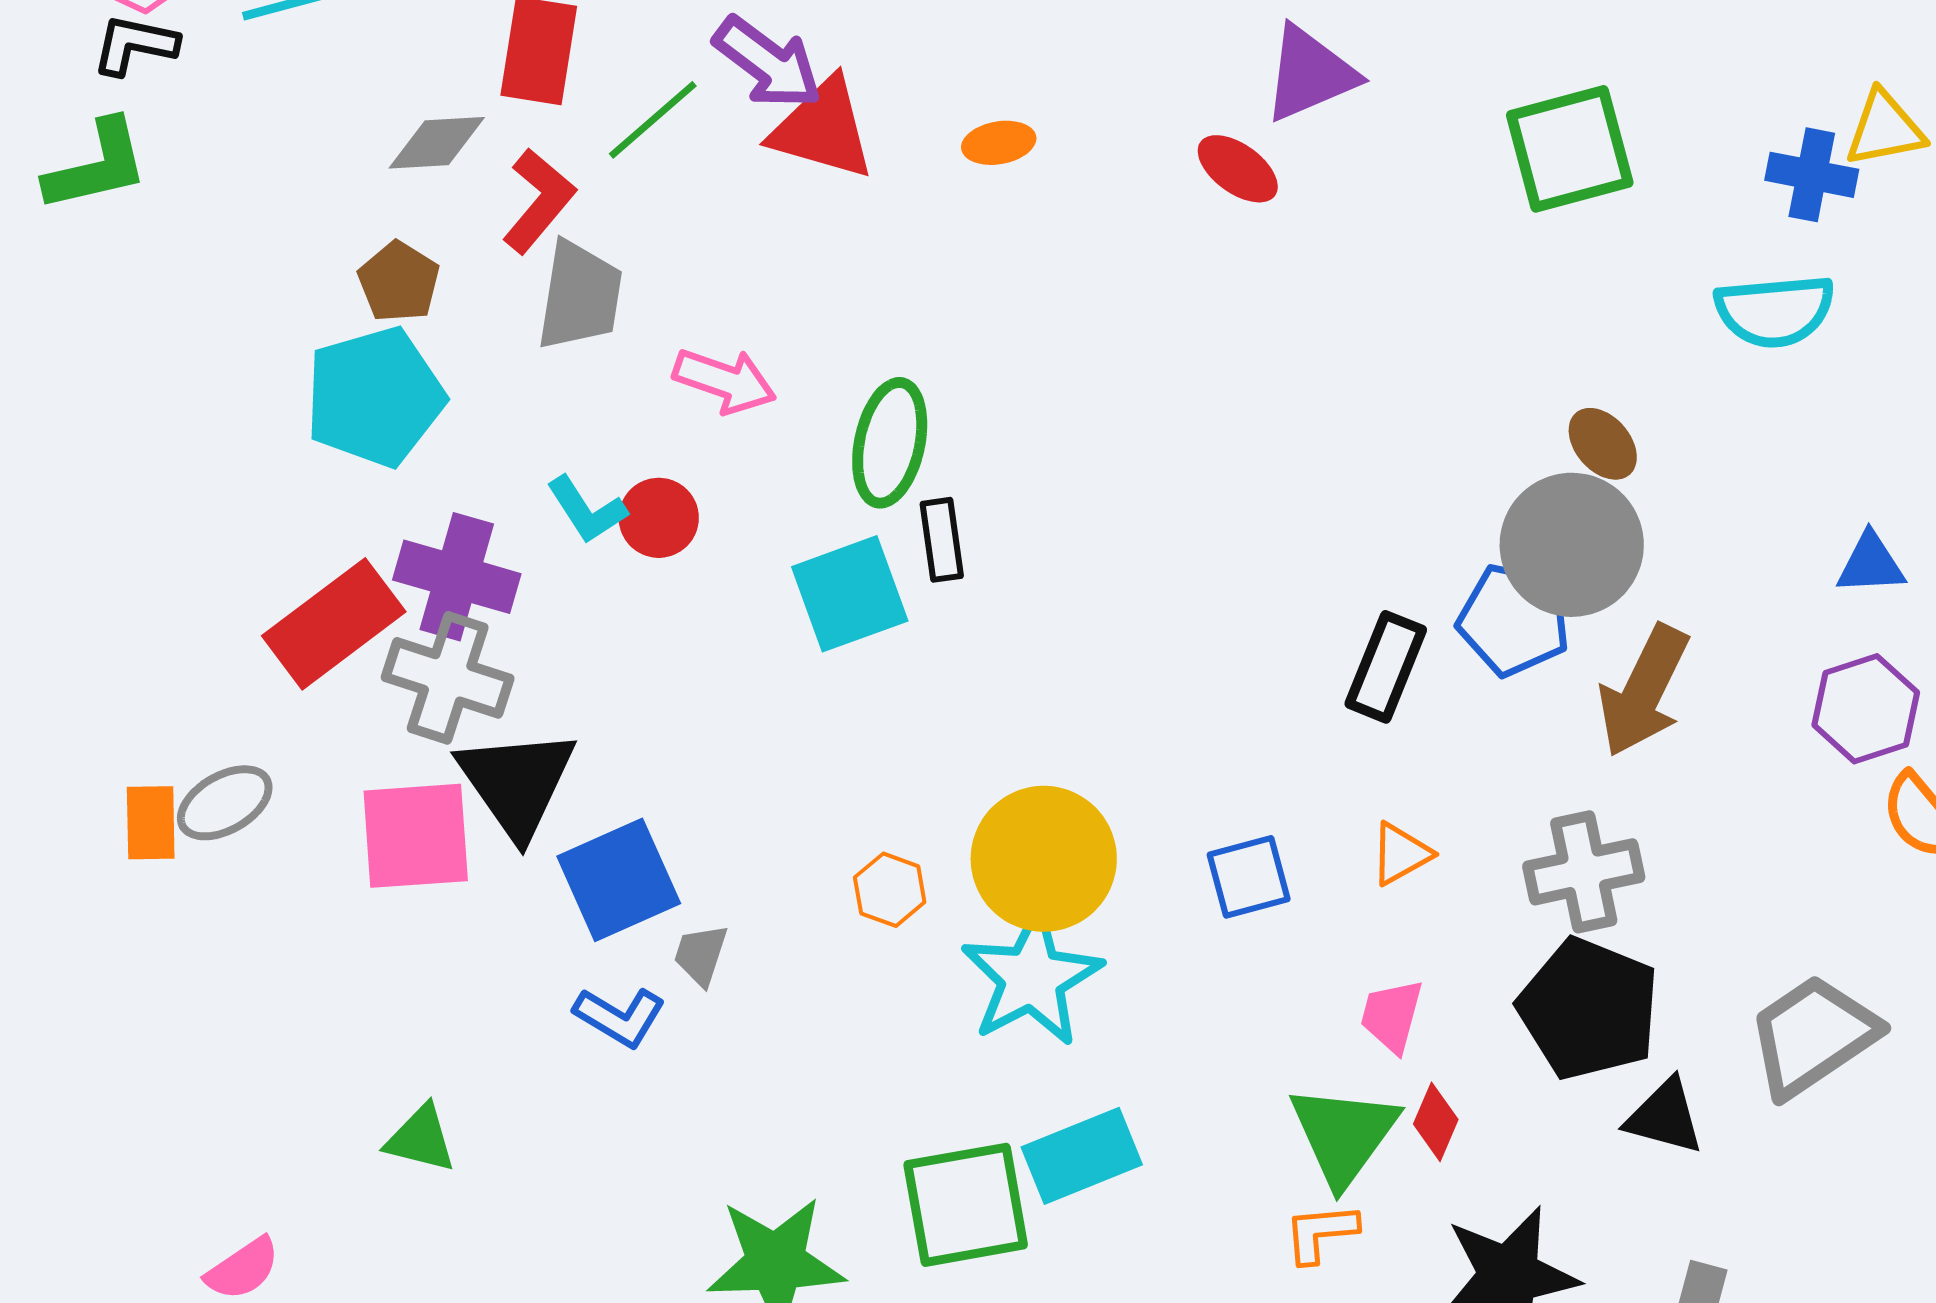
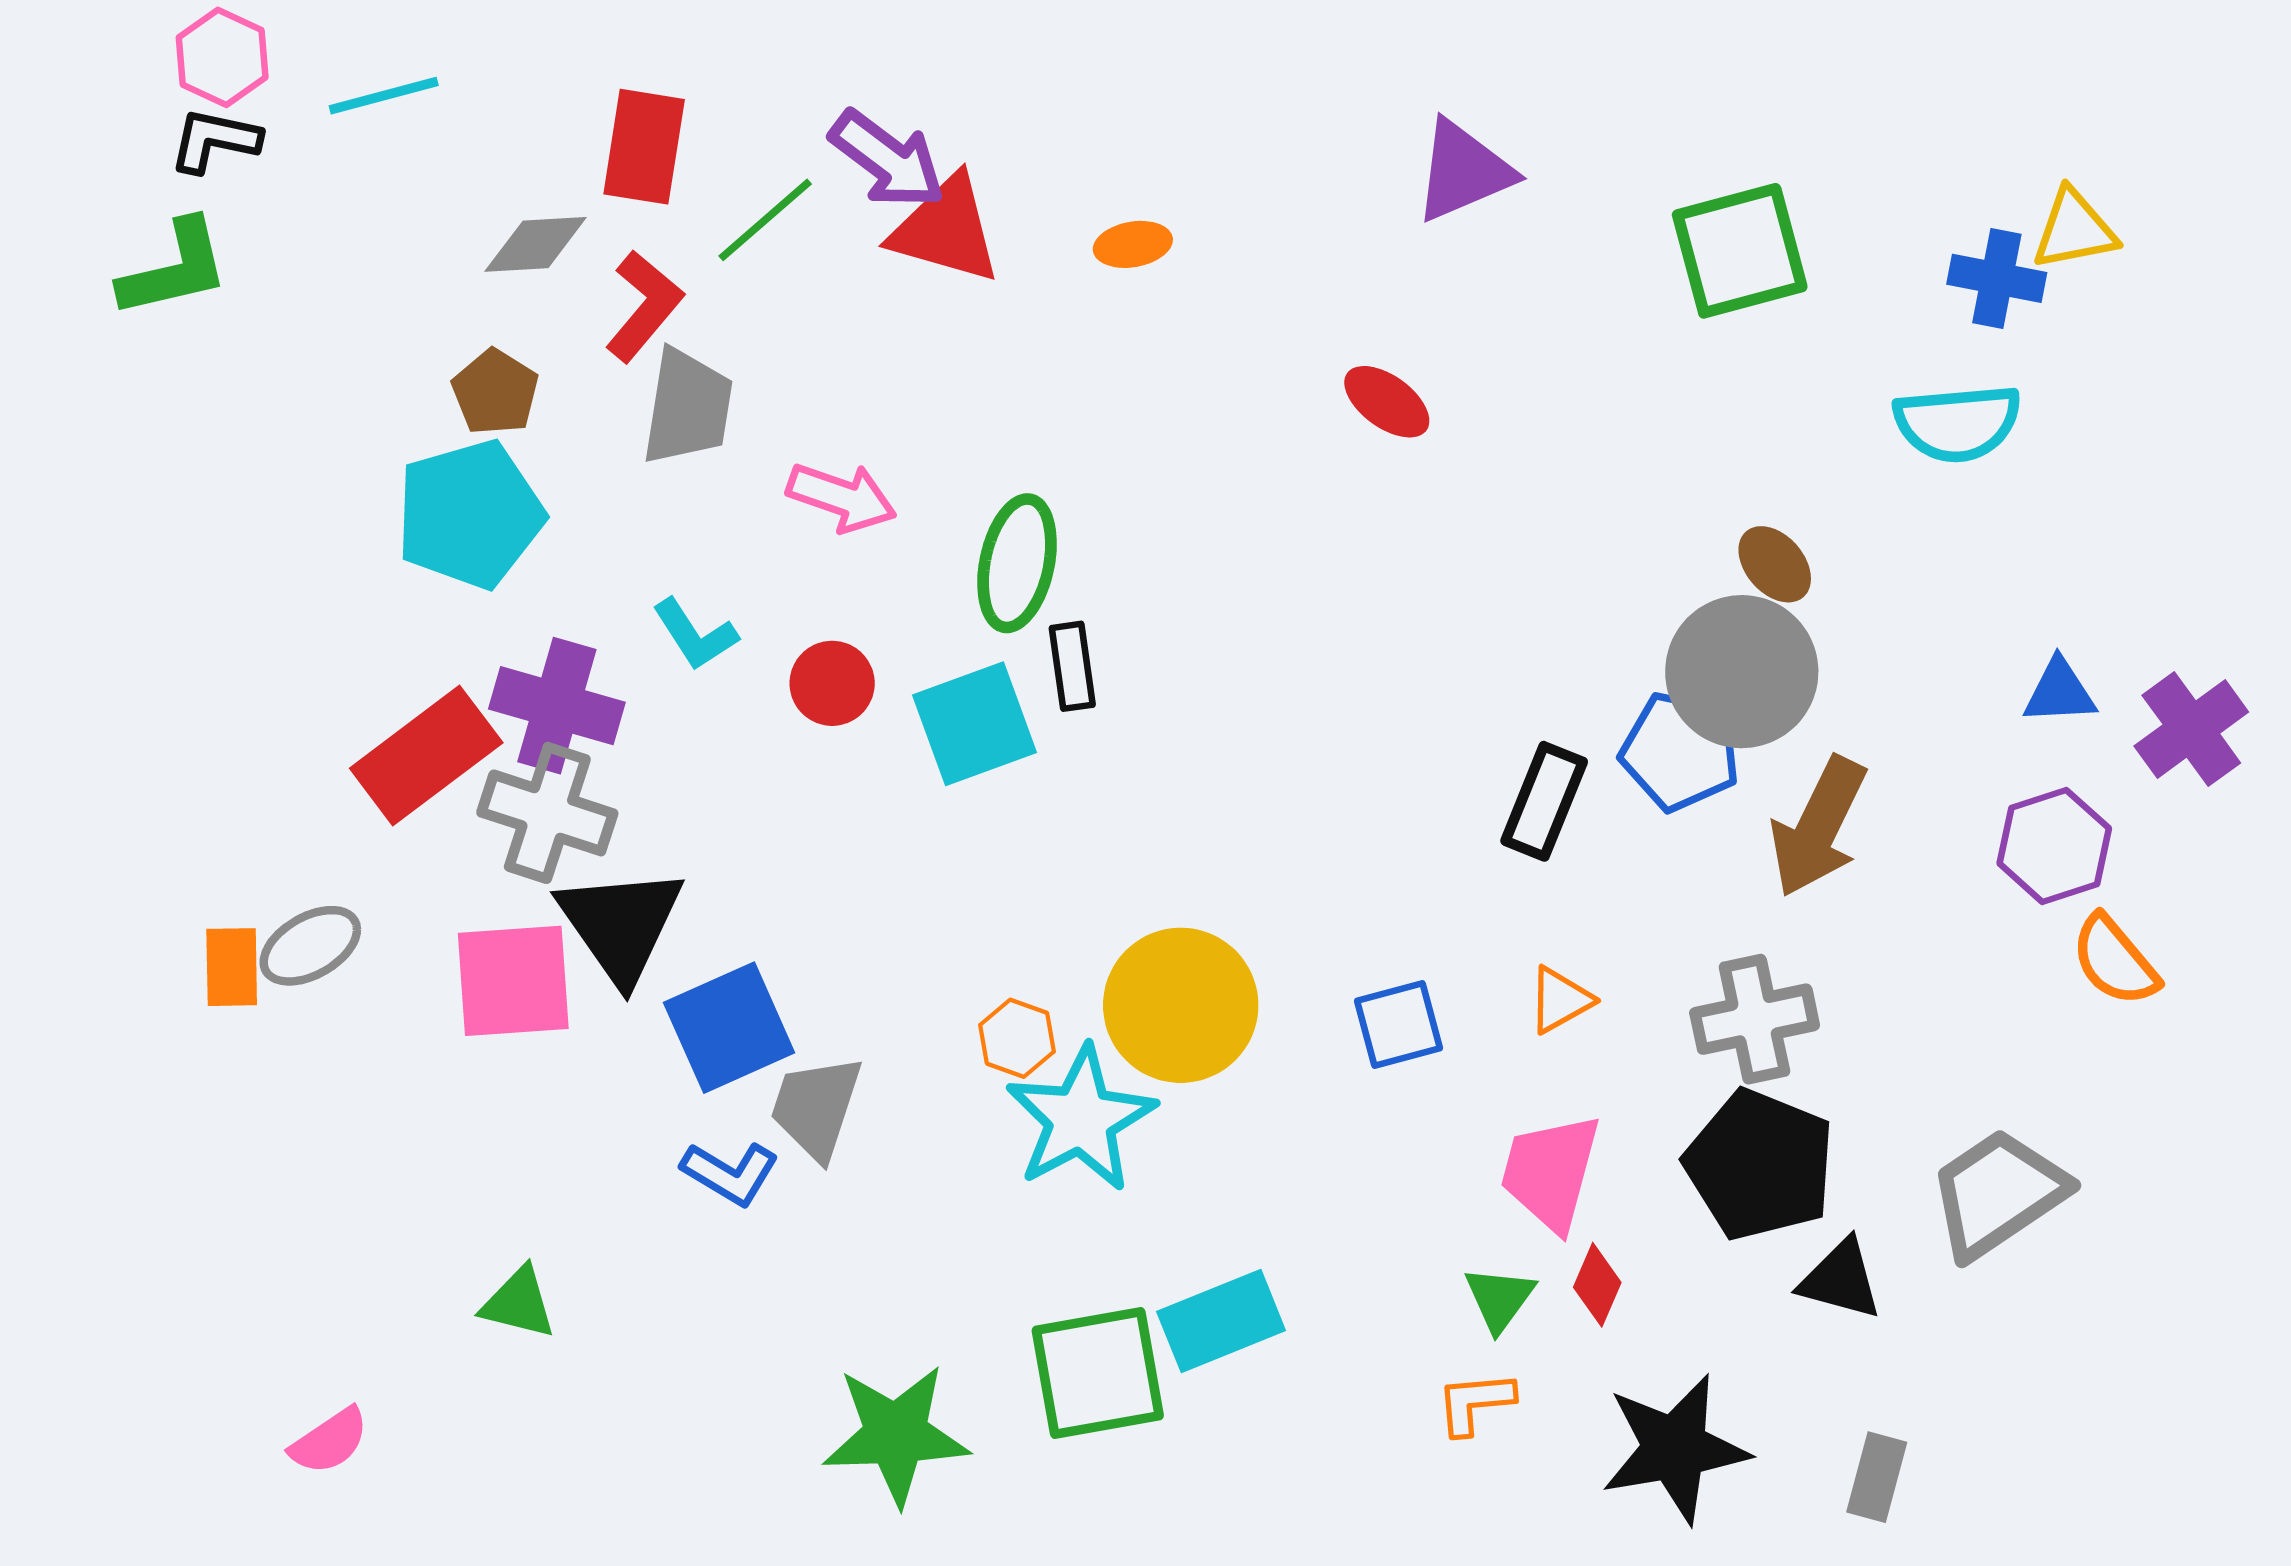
red ellipse: (1238, 169) -> (1387, 402), moved
red circle: (659, 518) -> (832, 683), moved
gray trapezoid: (701, 955) -> (816, 1107), size x1.6
cyan star: (1032, 978) -> (1081, 1119), moved
pink trapezoid: (1392, 1016) -> (1550, 1172), size x1.5
green triangle: (1344, 1135) -> (1499, 1299), size x0.6

